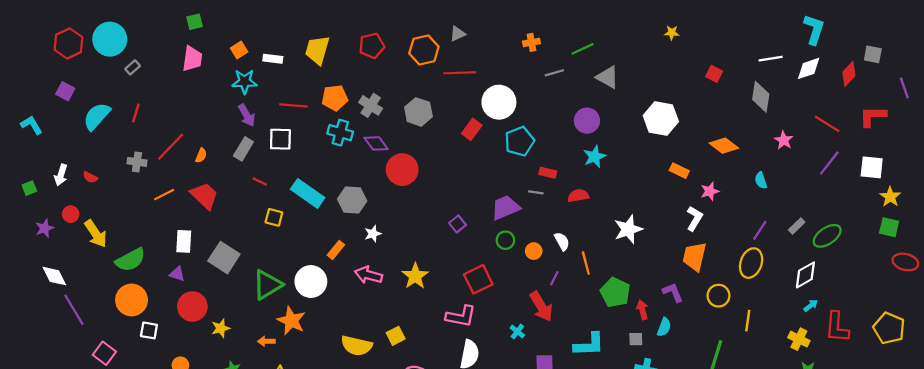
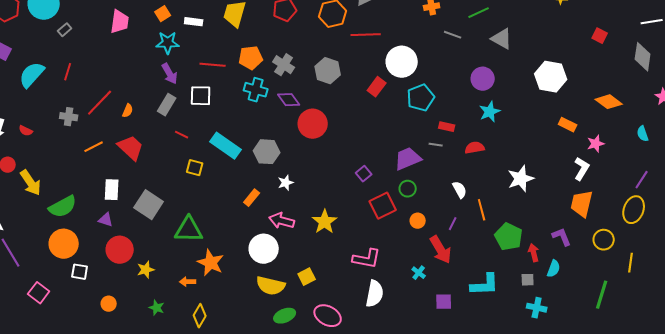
gray line: (554, 73) -> (453, 35), turned 36
orange circle: (534, 251) -> (418, 221), moved
red square: (478, 279) -> (383, 206), moved
white circle: (311, 282) -> (264, 249), moved
green triangle: (267, 285) -> (189, 230), turned 32

